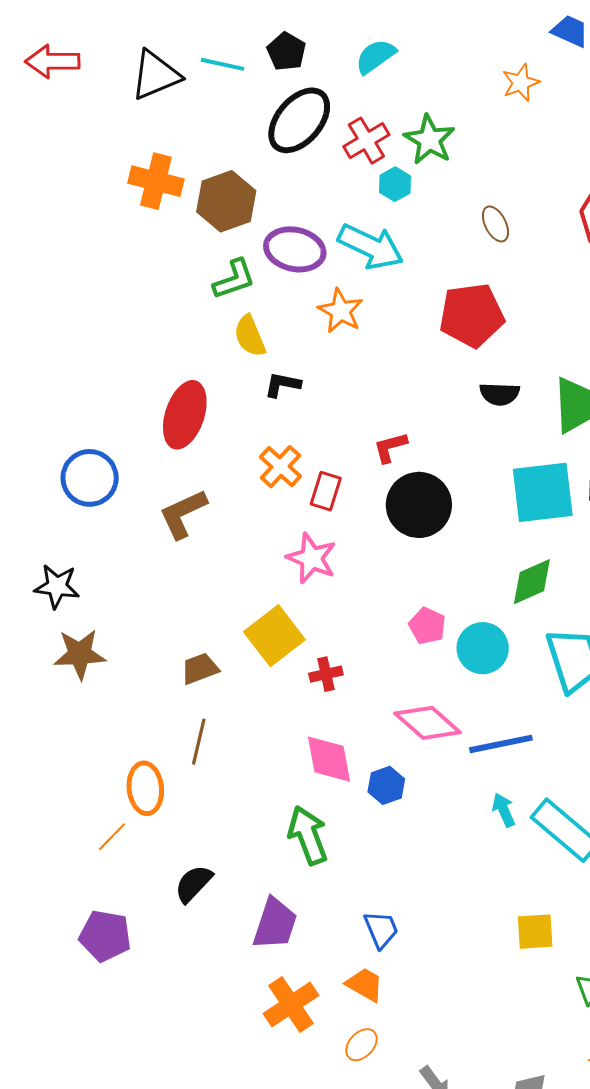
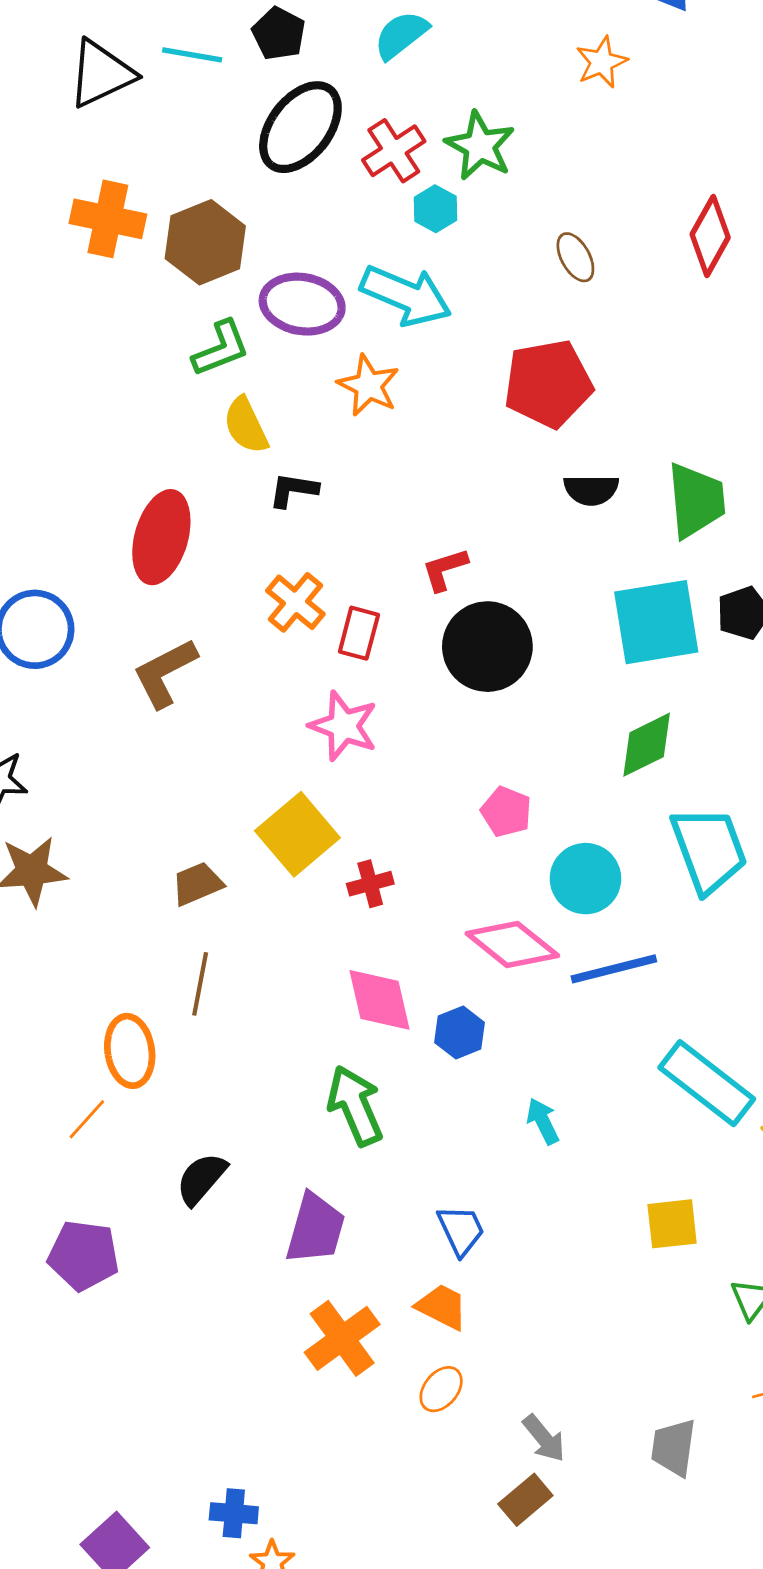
cyan circle: (483, 648) -> (585, 879), moved
cyan arrow: (504, 810) -> (543, 1121), moved

